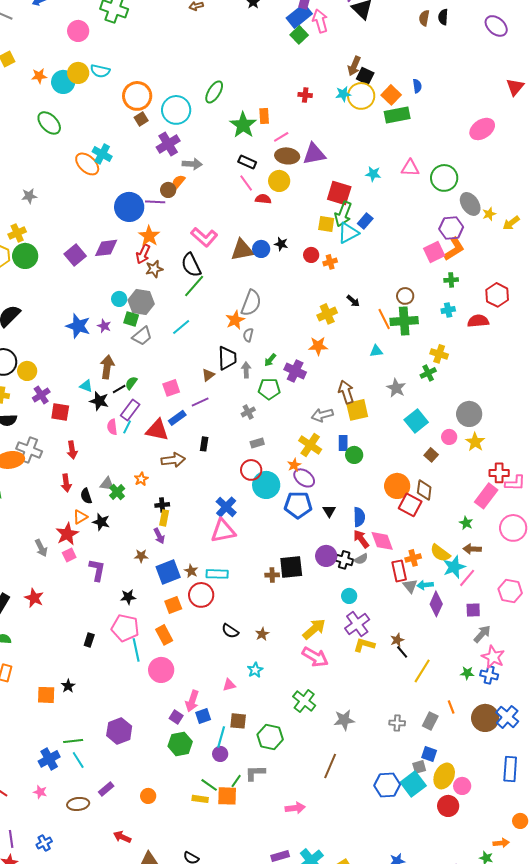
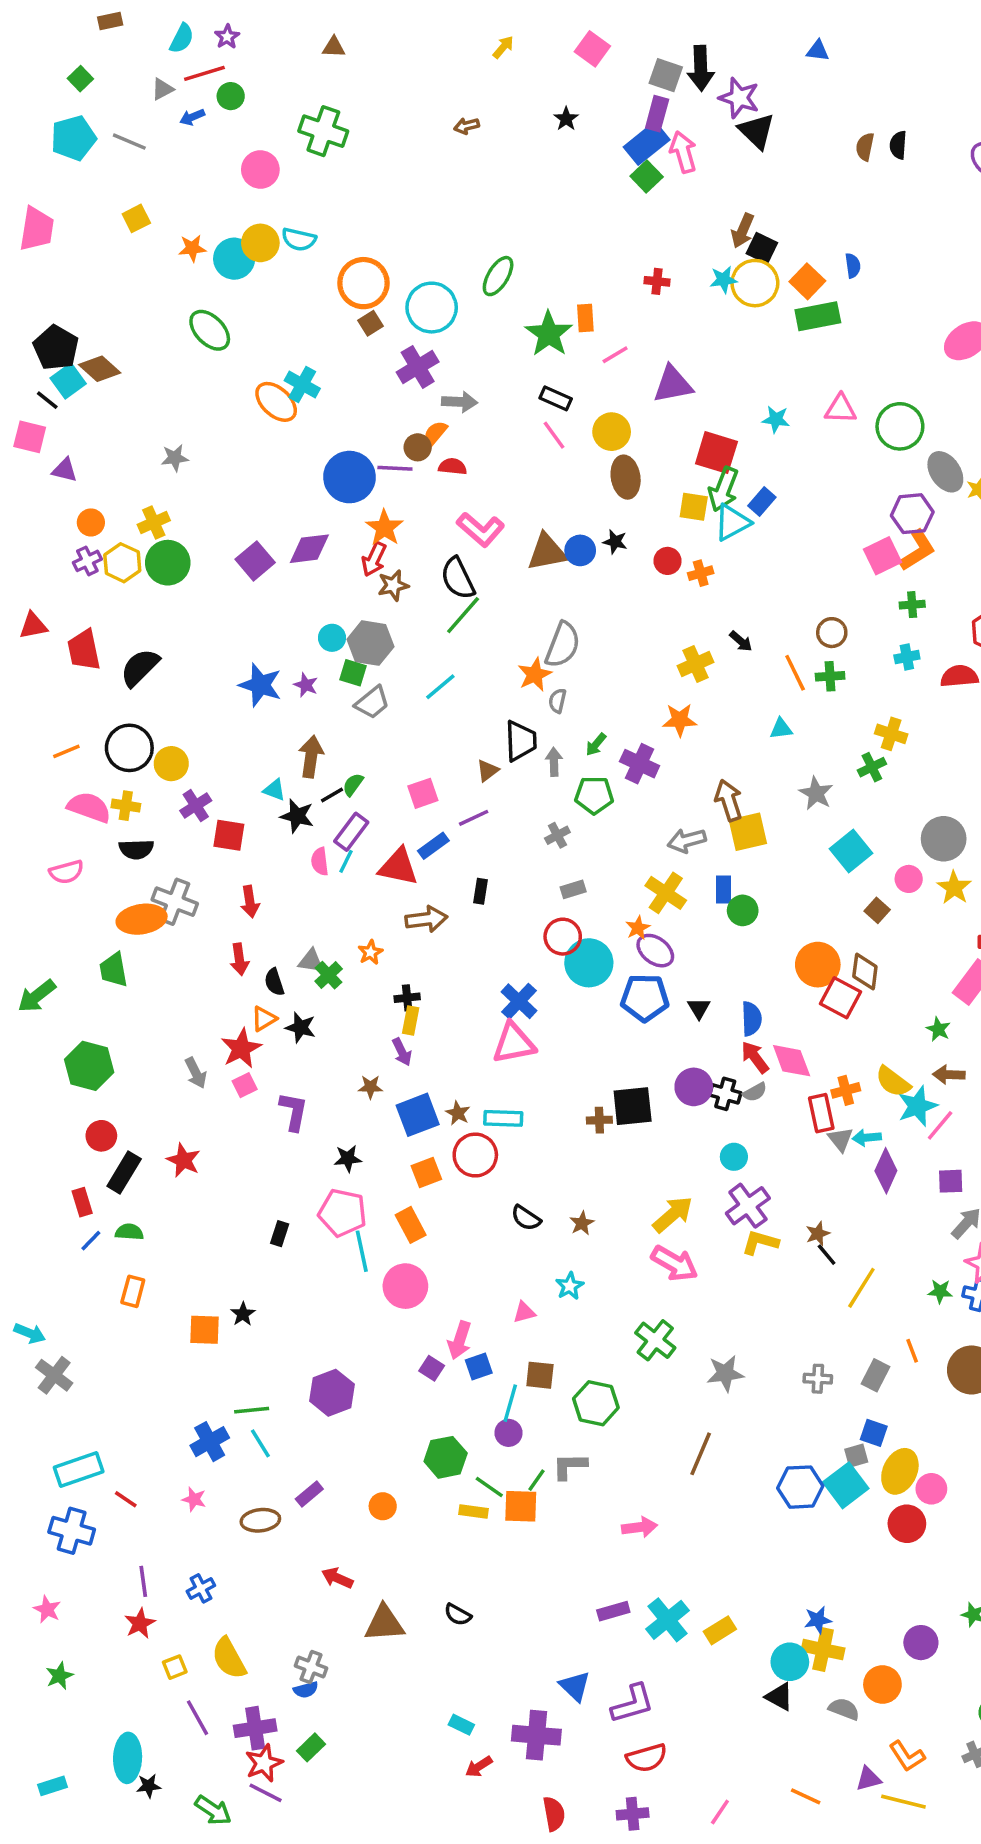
brown ellipse: (287, 156) -> (626, 477), moved, turned 75
red semicircle: (263, 199) -> (453, 467), moved
green cross: (404, 321) -> (830, 676), size x0.6
green hexagon: (180, 744) -> (446, 1457), moved

